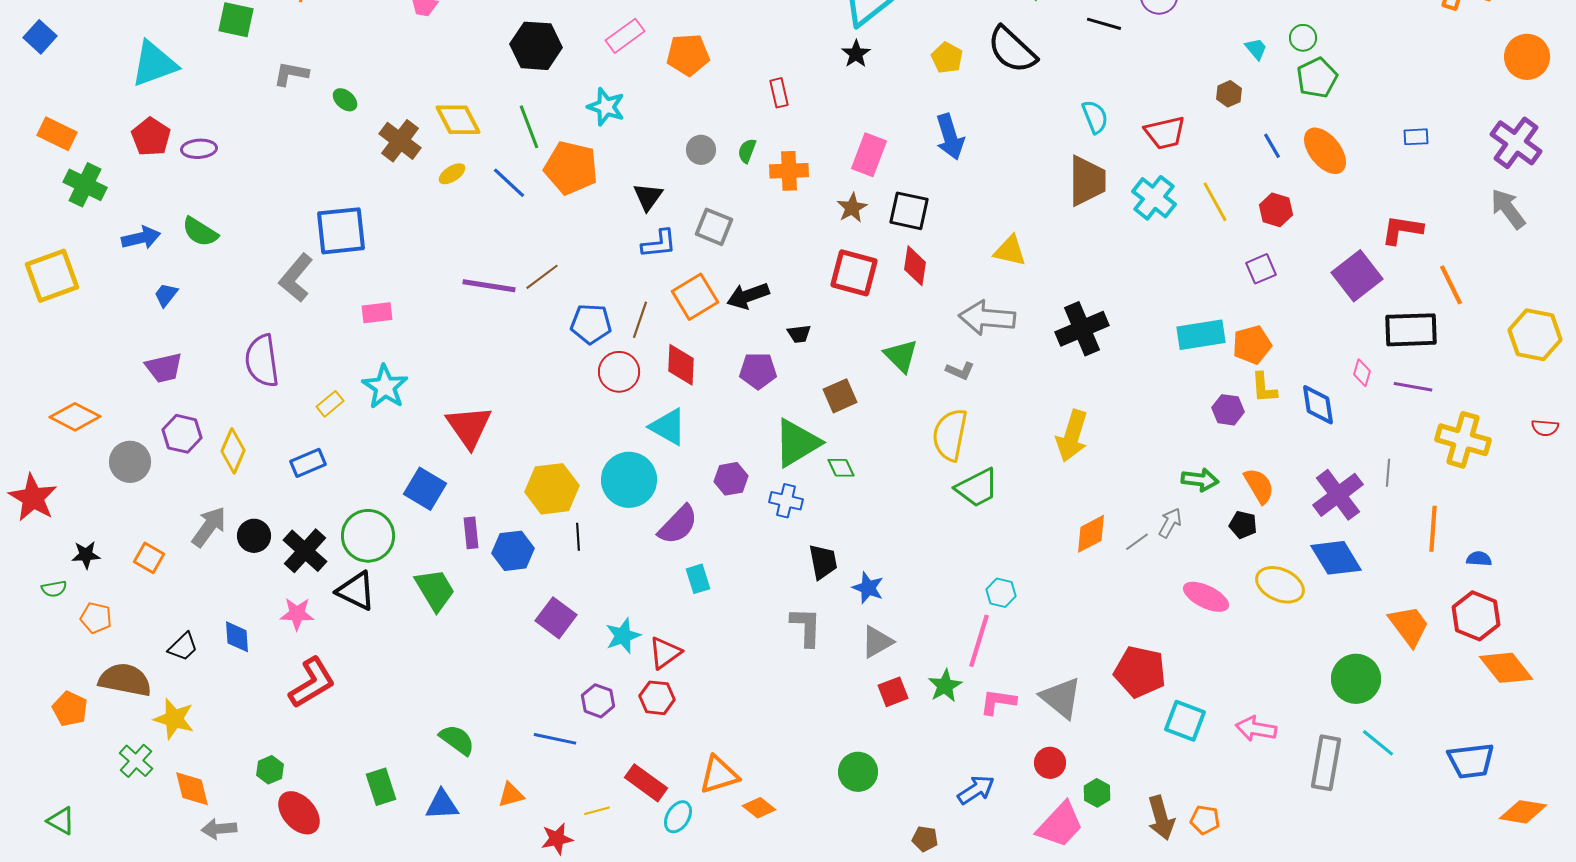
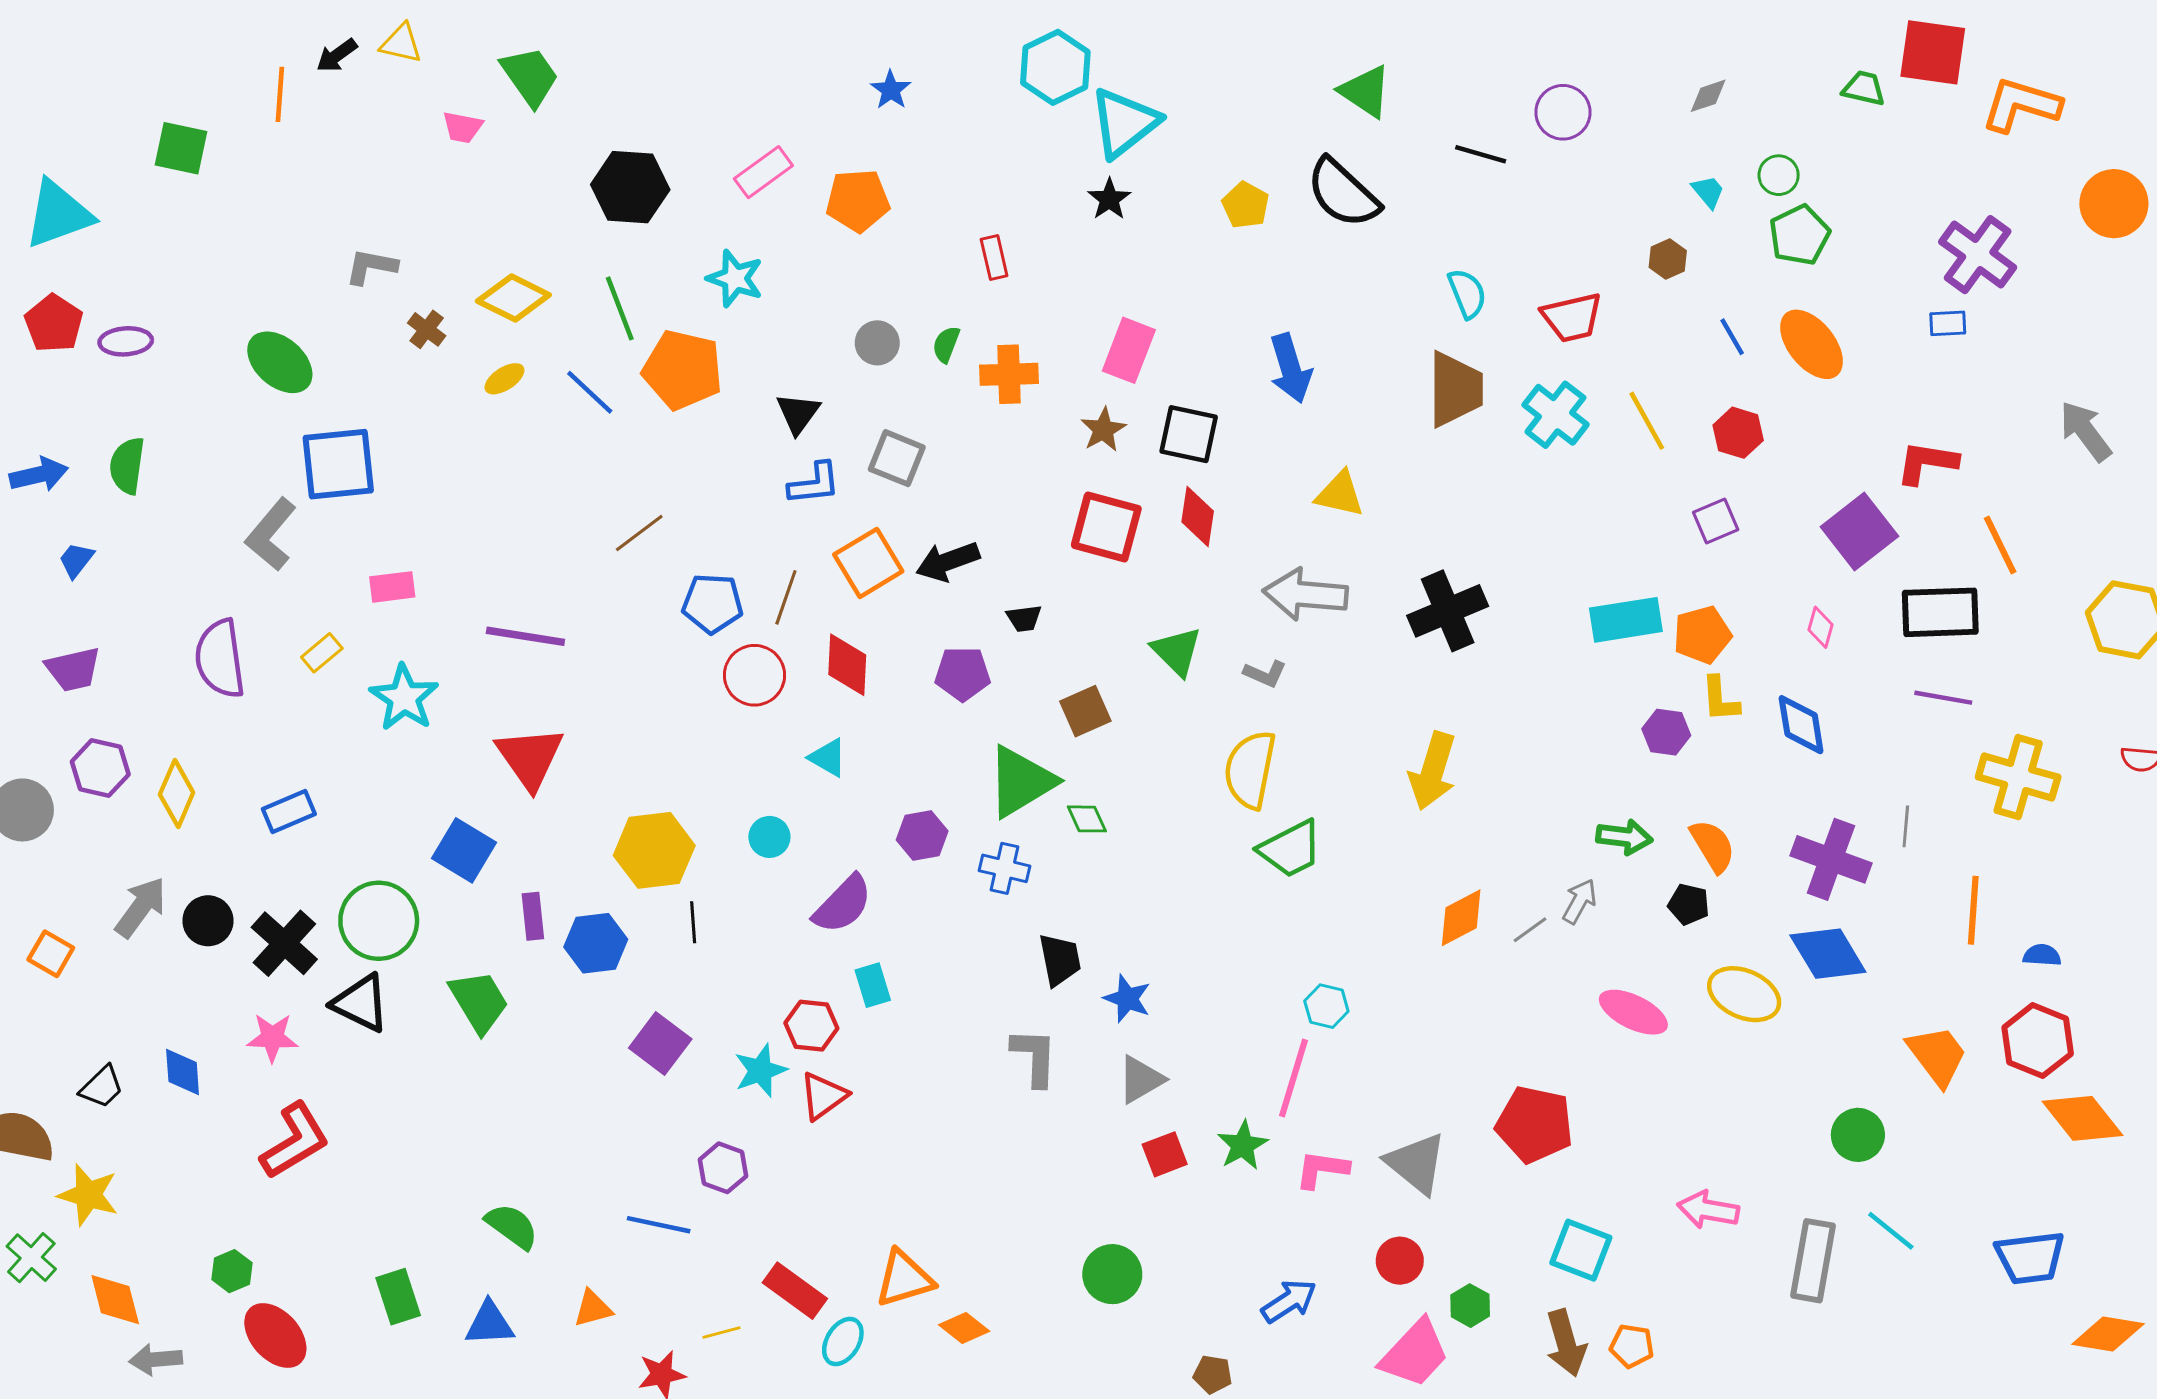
gray L-shape: (291, 74) -> (371, 266), moved
green ellipse: (345, 100) -> (280, 362), moved, size x1.8
yellow diamond: (458, 120) -> (513, 298), turned -36
blue arrow: (950, 137) -> (1290, 368), moved
brown cross: (400, 141) -> (427, 329), size x0.6
purple cross: (1516, 143) -> (1978, 255), moved
green semicircle: (200, 232) -> (127, 466), turned 66
purple line: (489, 286) -> (525, 636), moved
pink diamond: (1362, 373) -> (1820, 627), moved
yellow rectangle: (330, 404) -> (322, 653), moved
cyan triangle: (668, 427) -> (828, 758), size x0.7
cyan circle: (629, 480) -> (769, 837), size x0.5
purple cross: (1338, 495) -> (1831, 859), turned -33
green circle: (1356, 679) -> (1858, 1135), size x0.7
red hexagon: (657, 698) -> (811, 1026), moved
cyan square: (1185, 721) -> (1581, 1250), moved

